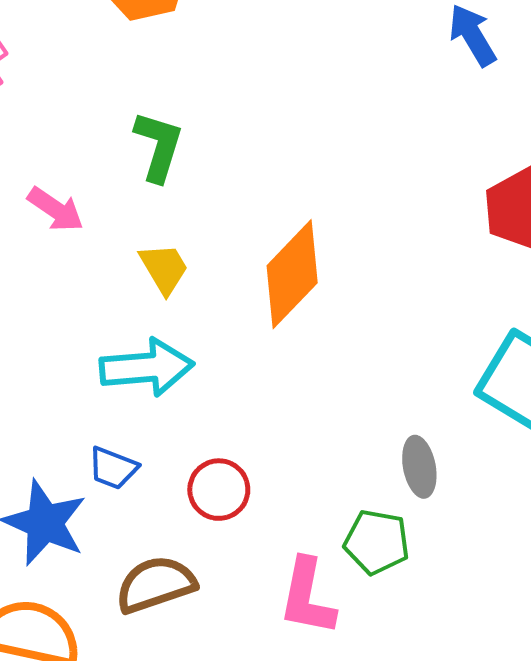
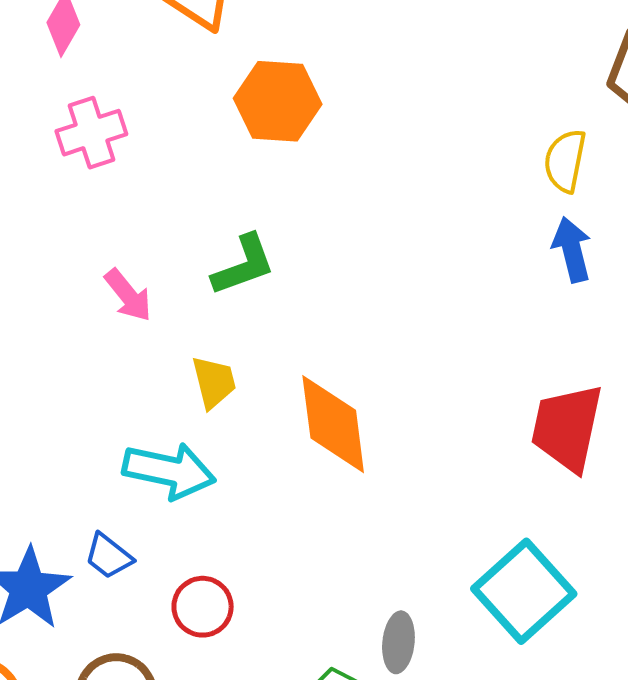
green L-shape: (159, 146) -> (243, 265), turned 36
orange diamond: (292, 274) -> (333, 424), turned -68

